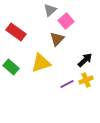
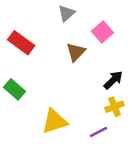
pink square: (66, 21) -> (103, 32), moved
yellow triangle: (41, 63) -> (54, 121), moved
purple line: (67, 84) -> (99, 132), moved

